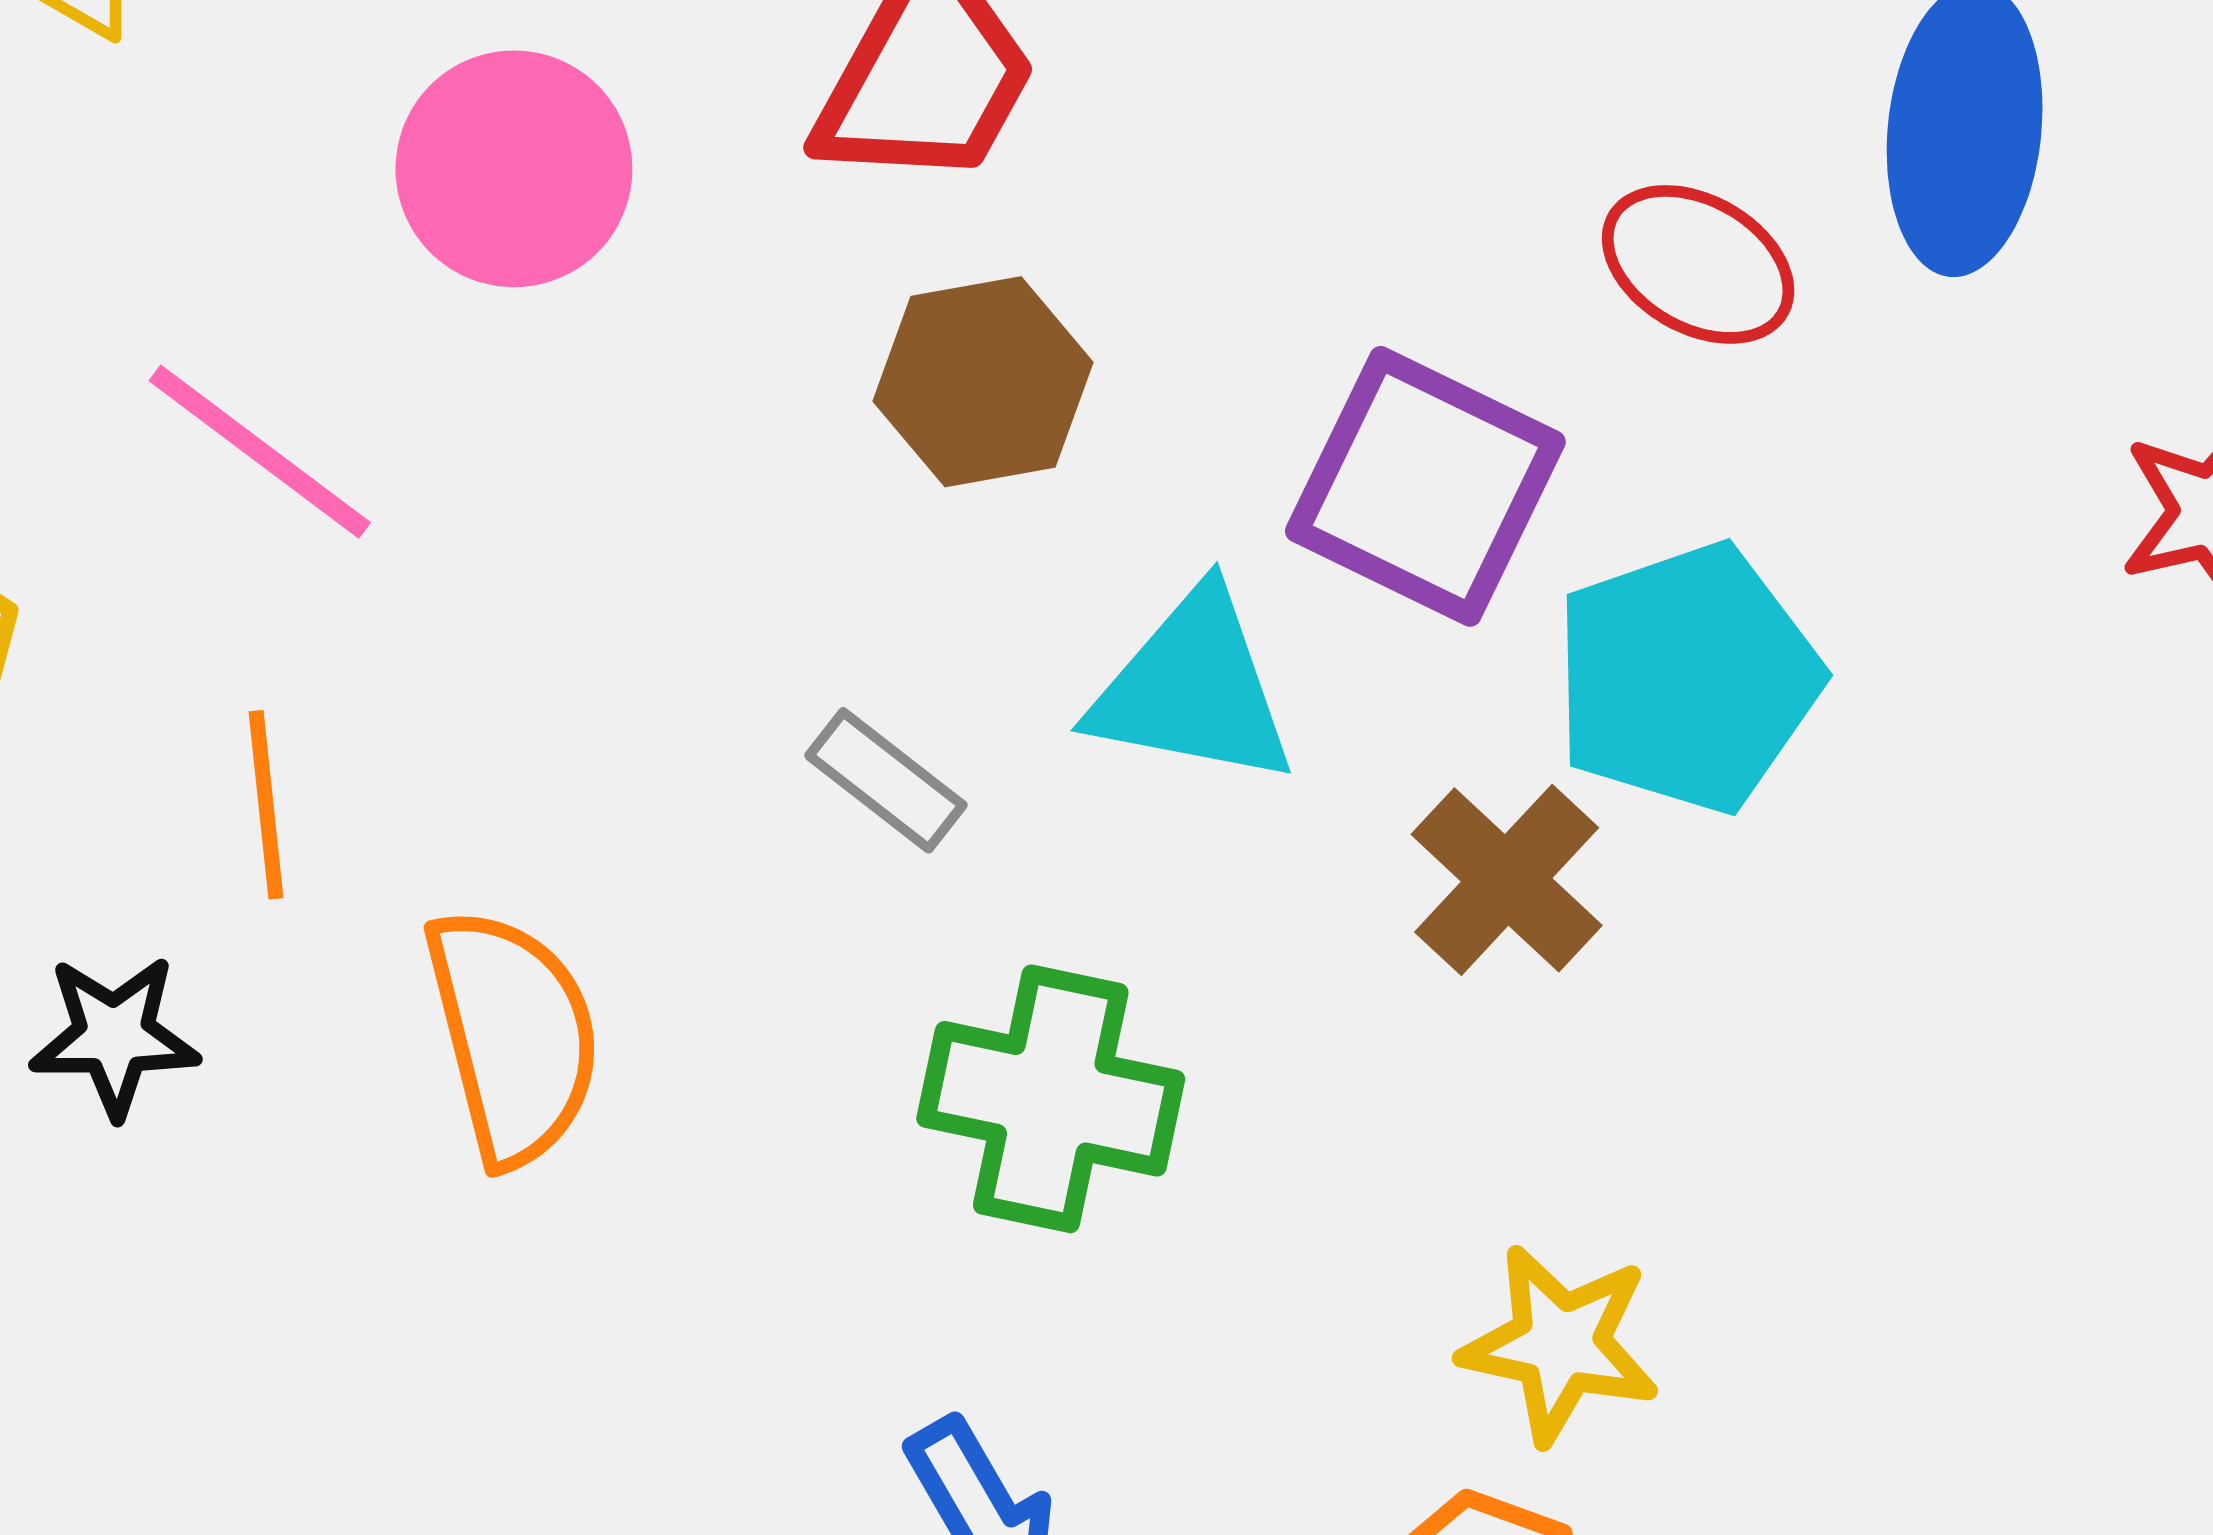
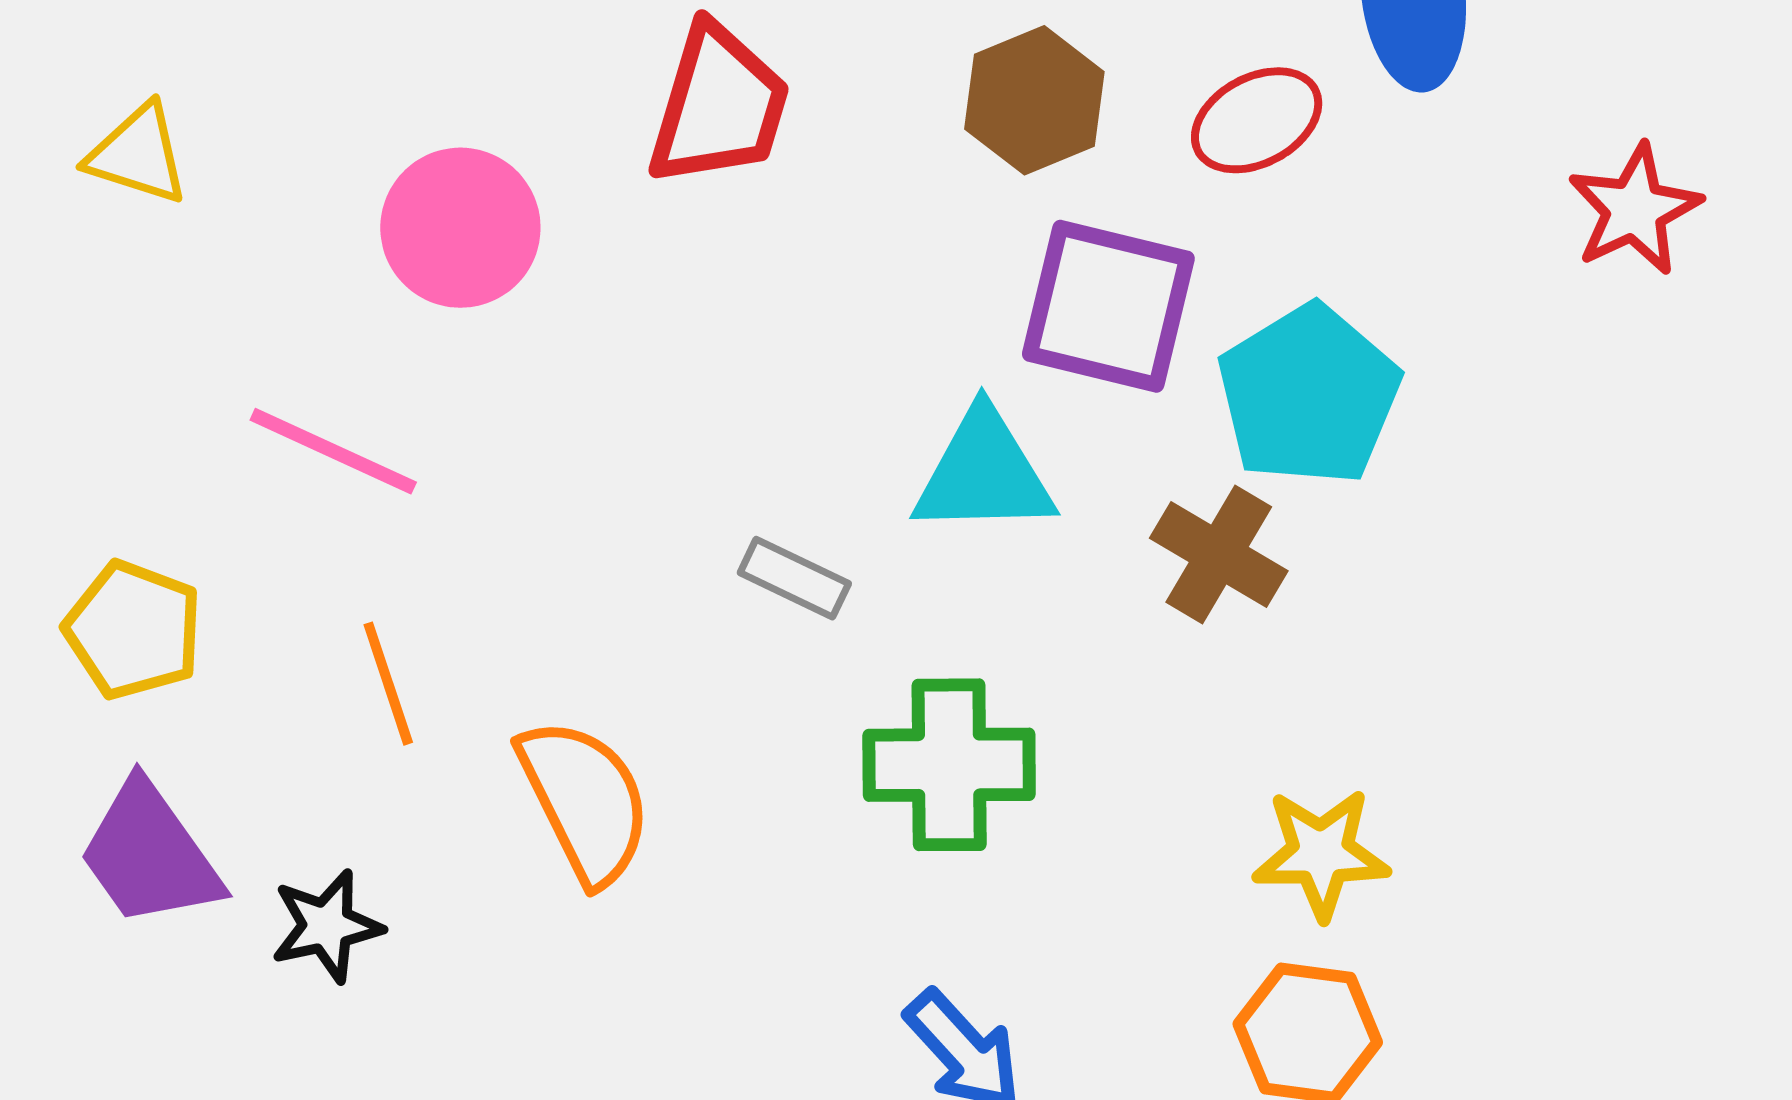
red ellipse: (1698, 264) -> (1257, 120), turned -46
brown hexagon: (983, 382) -> (1034, 100), moved
black star: (114, 1036) -> (327, 926), moved

